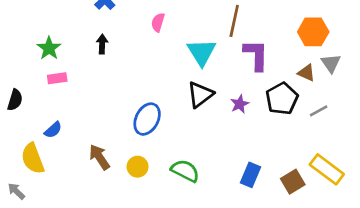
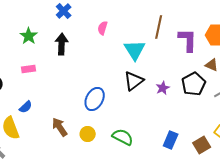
black arrow: (102, 44) -> (62, 44), size x1.5
green star: (49, 48) -> (29, 36), moved
purple L-shape: (256, 55) -> (188, 40), moved

